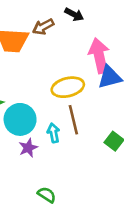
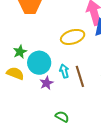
brown line: (73, 120) -> (80, 76), moved

